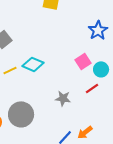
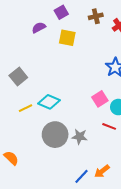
red line: (92, 88) -> (109, 126), turned 56
gray circle: (21, 114) -> (55, 135), moved

